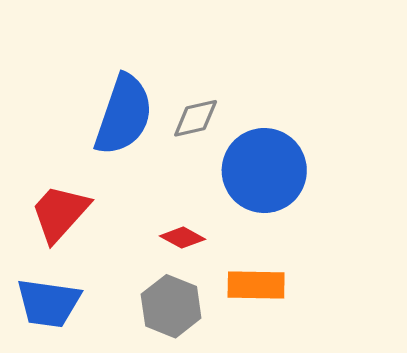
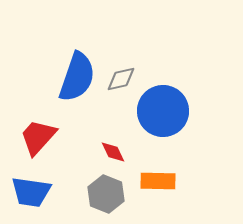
red diamond: (182, 238) -> (113, 152), turned 36

